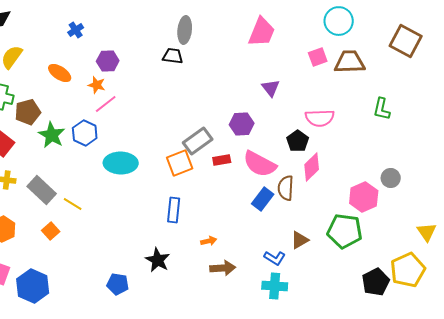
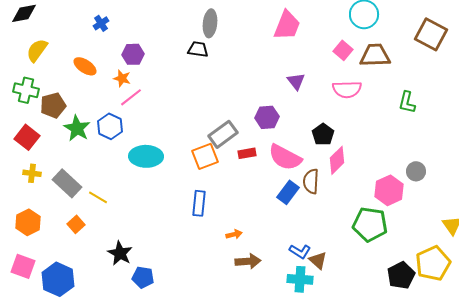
pink square: (318, 57) -> (343, 50), turned -30
pink semicircle: (320, 118) -> (347, 89), moved
brown triangle: (300, 240) -> (318, 260), moved, turned -48
black star: (158, 260) -> (120, 253), moved

